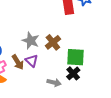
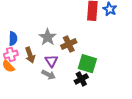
purple triangle: (32, 61) -> (51, 61), moved
gray arrow: (54, 82) -> (49, 75), moved

